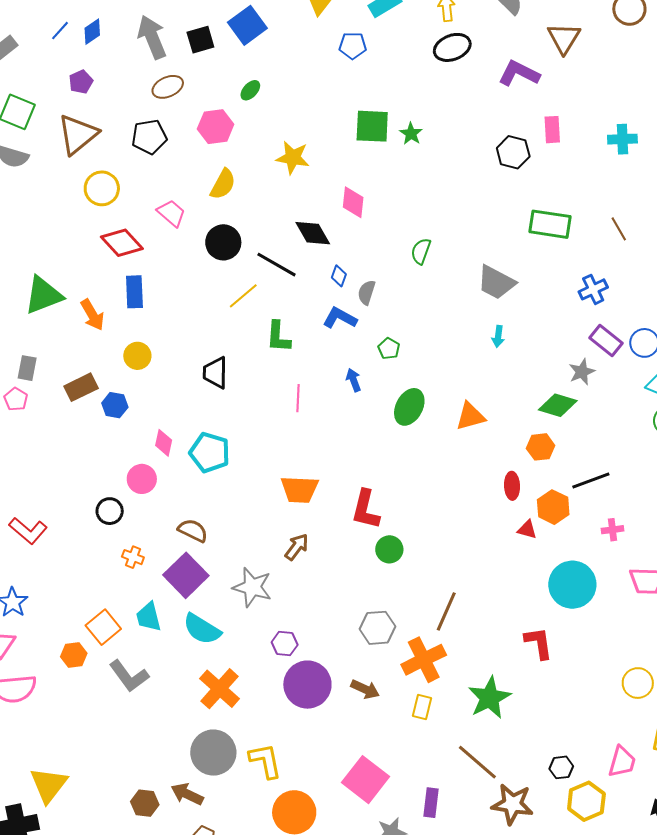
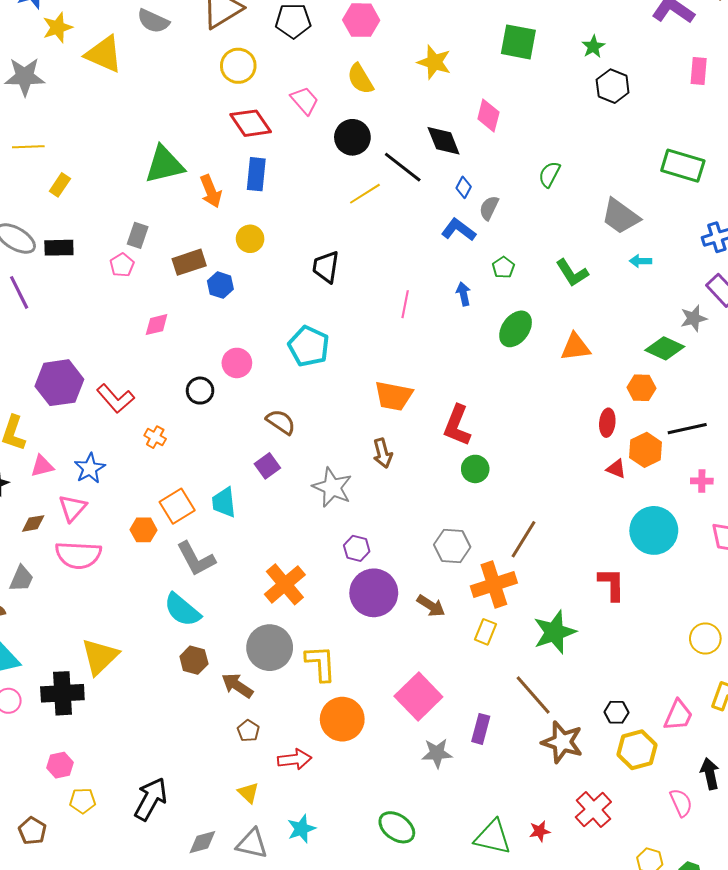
green star: (411, 134) -> (593, 47), moved
black hexagon: (513, 152) -> (613, 86), moved
yellow semicircle: (223, 184) -> (360, 79), turned 112
cyan arrow: (498, 336) -> (641, 261), moved, turned 75
green L-shape: (278, 337) -> (572, 273), moved, turned -44
pink diamond: (164, 443) -> (157, 325), moved, turned 56
brown arrow: (297, 547) -> (383, 453), turned 120
orange cross: (133, 557) -> (155, 437), moved
purple square: (186, 575) -> (267, 466), size x0.6
cyan semicircle: (202, 629) -> (182, 610), moved
brown hexagon: (145, 803) -> (194, 660), moved

